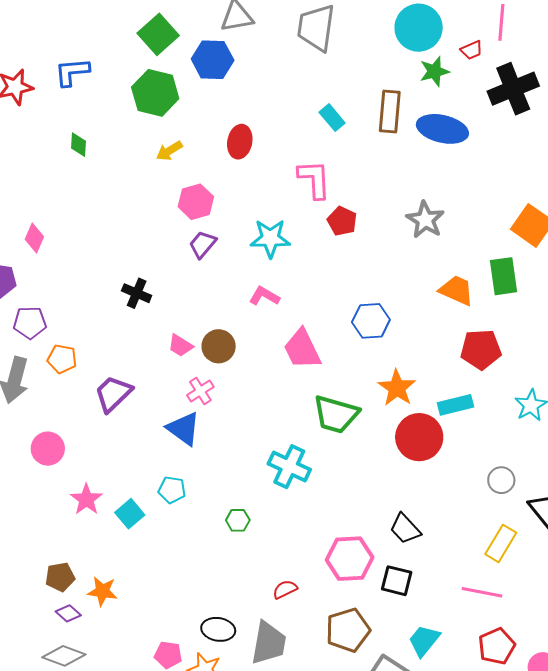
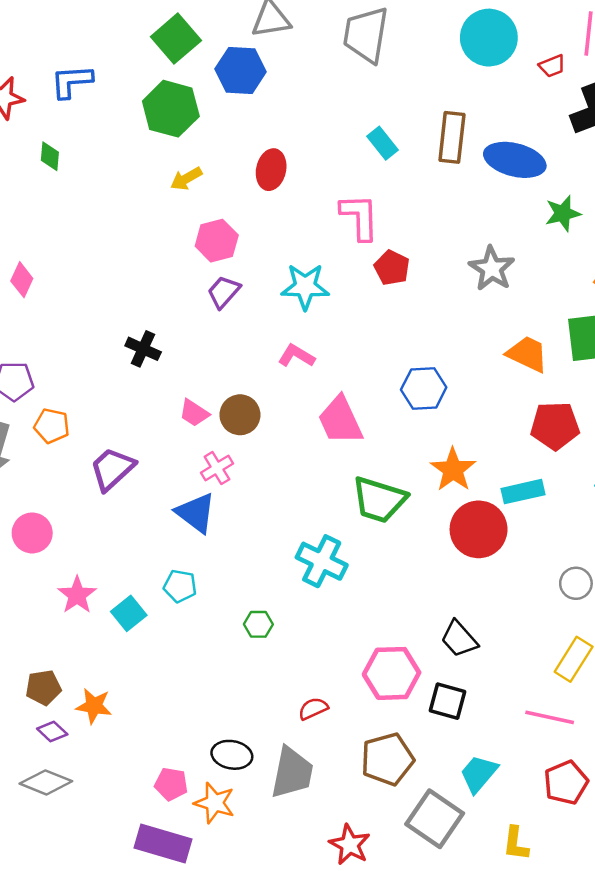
green star: (434, 71) -> (563, 213), moved
green diamond: (78, 145) -> (50, 156), moved

